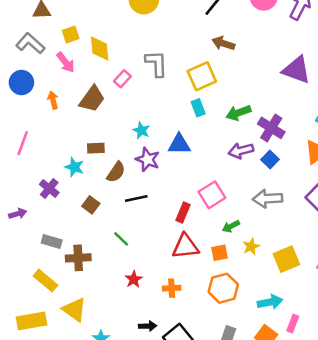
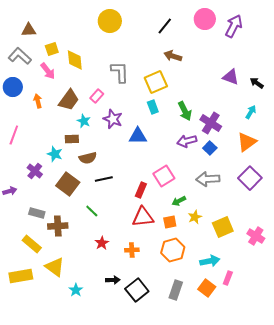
purple triangle: (296, 70) -> (231, 77), size x0.7
pink rectangle: (122, 79) -> (97, 96), moved
green arrow: (238, 113) -> (185, 111), turned -96
cyan star: (141, 130) -> (84, 121), moved
purple star: (148, 159) -> (113, 119), moved
brown semicircle: (116, 172) -> (88, 158), turned 42
brown square: (91, 205) -> (68, 184), size x1.6

